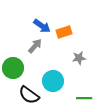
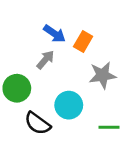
orange rectangle: (64, 32) -> (83, 41), turned -42
gray star: (79, 58) -> (103, 75), size x1.5

